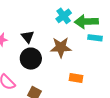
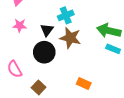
cyan cross: (64, 16) -> (66, 15), moved
brown star: (61, 47) -> (70, 38), moved

